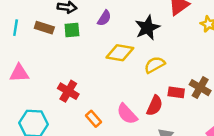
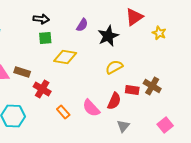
purple semicircle: (104, 18) -> (82, 25), moved
brown rectangle: (44, 28) -> (22, 72), moved
yellow diamond: (120, 53) -> (65, 57), moved

